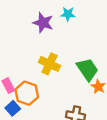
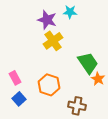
yellow cross: (50, 64) -> (53, 41), moved, turned 30
orange hexagon: (27, 93) -> (49, 85), moved

